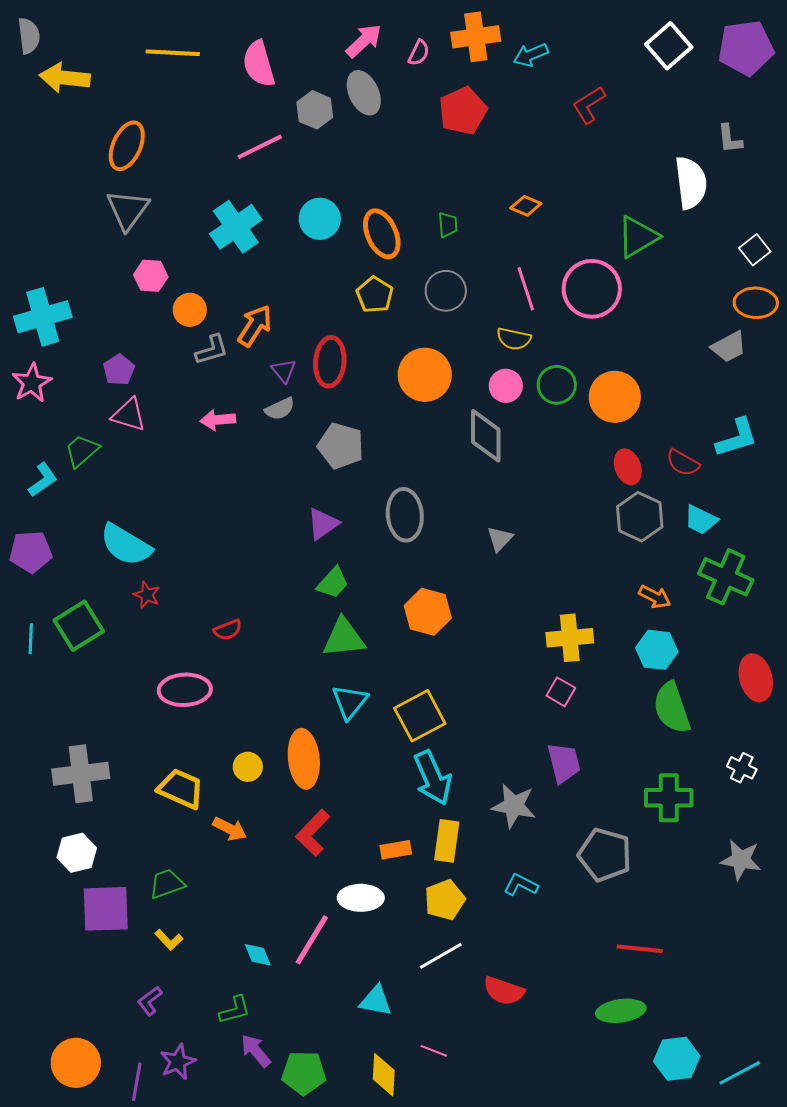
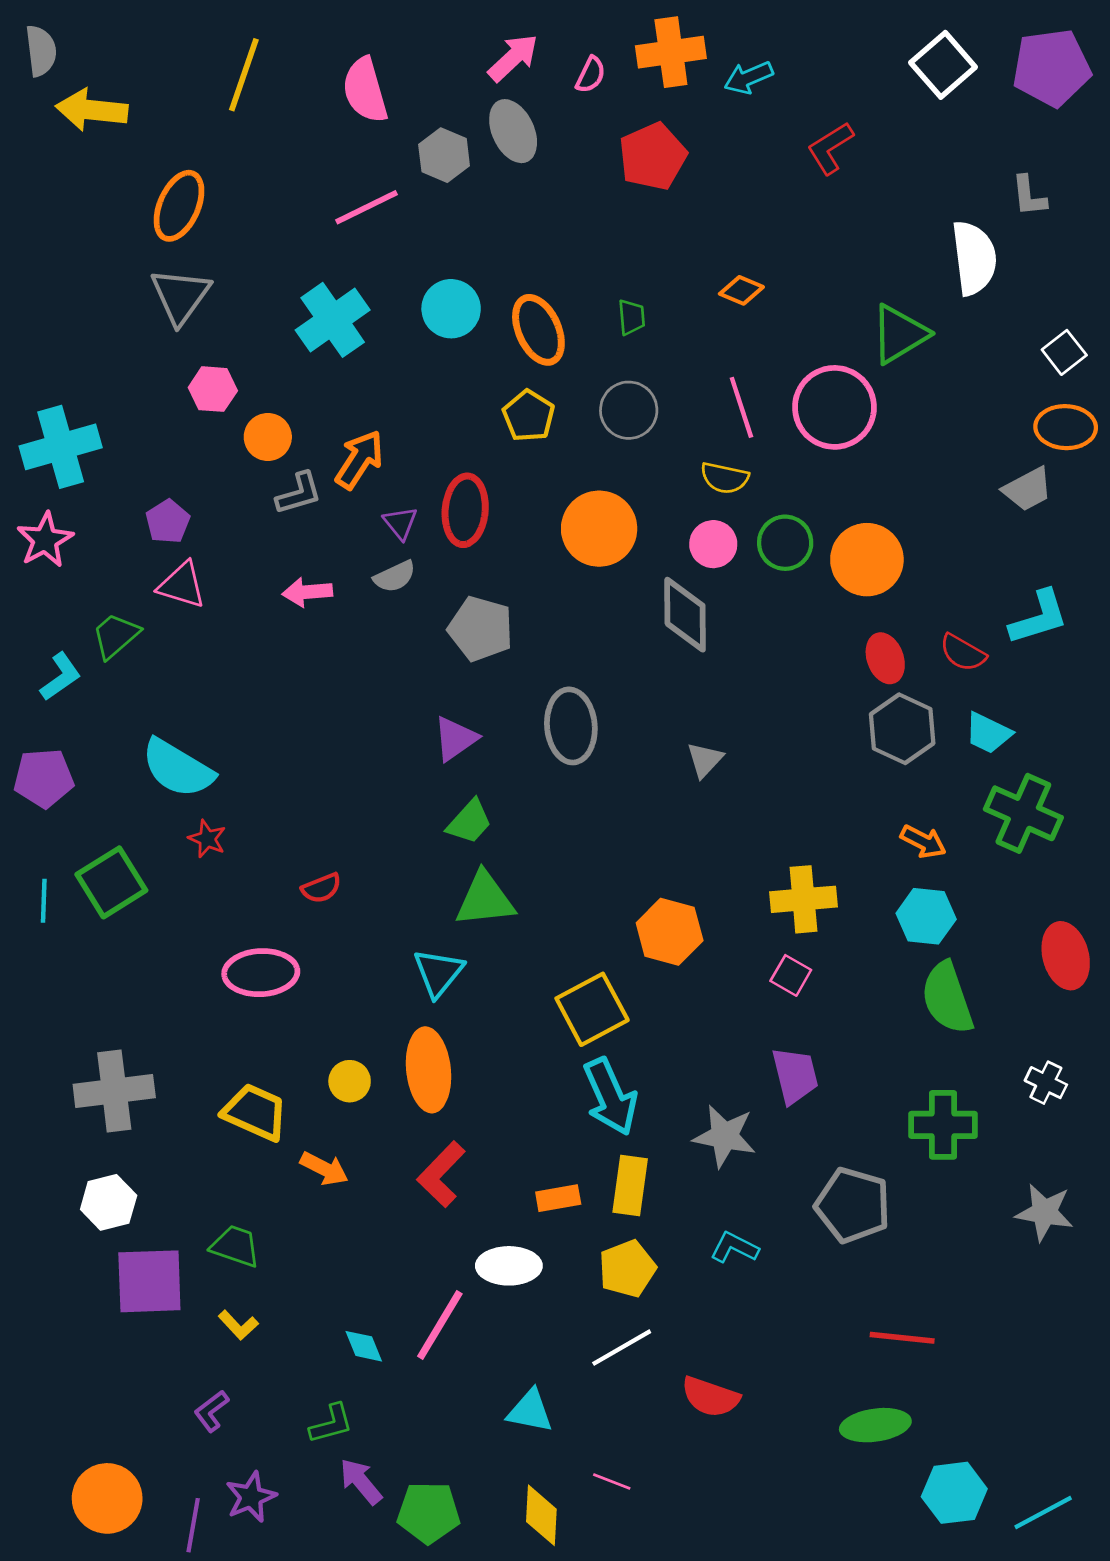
yellow line: (173, 53) -> (244, 75), turned -74
orange hexagon: (428, 612) -> (670, 932), moved
cyan triangle: (350, 702) -> (438, 973), moved
green trapezoid: (167, 884) -> (235, 1246), turned 39

